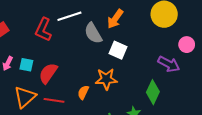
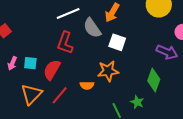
red L-shape: (43, 30) -> (65, 43), moved
orange semicircle: (83, 92) -> (87, 85), turned -112
red line: (54, 100) -> (60, 95), turned -54

